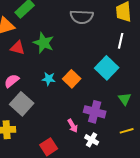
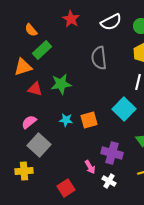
gray semicircle: (82, 17) -> (99, 58), turned 80
green star: (44, 43) -> (61, 84), turned -30
orange square: (72, 79) -> (89, 120), turned 30

